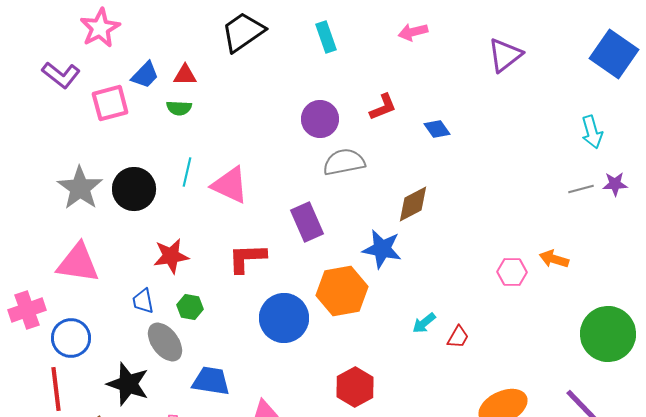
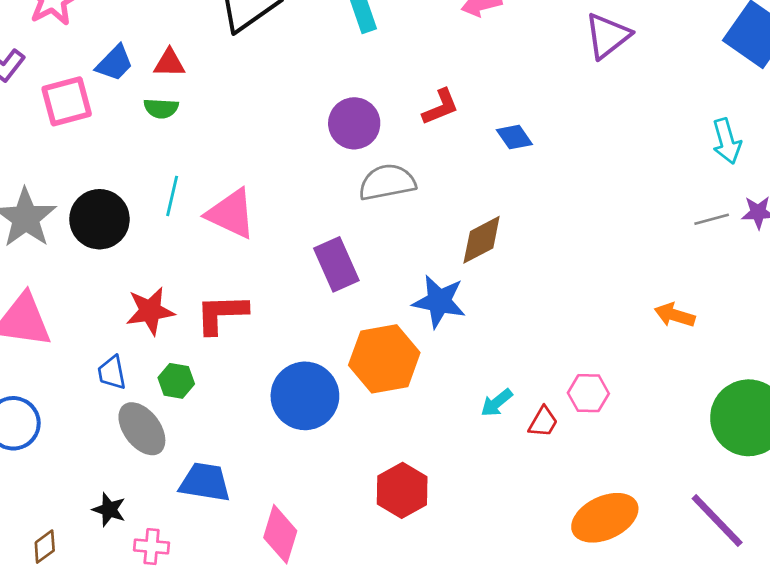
red L-shape: (247, 258) -> (221, 314), moved
pink hexagon: (512, 272) -> (588, 393), moved
black star: (128, 384) -> (109, 510), moved, size x0.6

